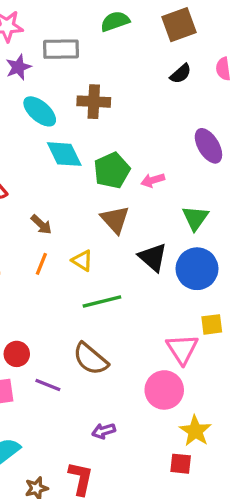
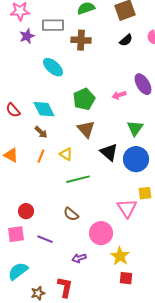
brown cross: (94, 102) -> (81, 40), moved
cyan ellipse: (40, 111) -> (53, 67), moved
cyan diamond: (64, 154) -> (44, 109), moved
pink arrow: (153, 180) -> (119, 95), moved
brown semicircle: (90, 359) -> (71, 214), size x0.7
purple line: (48, 385) -> (45, 239), moved
pink circle: (164, 390) -> (101, 233), moved
yellow star: (195, 431) -> (120, 256), moved

